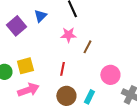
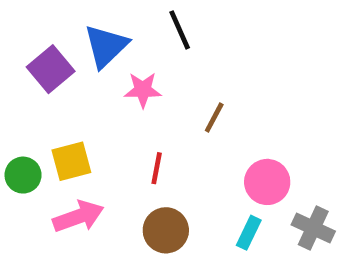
blue triangle: (40, 16) -> (106, 46), size x1.5
pink star: (68, 35) -> (143, 90), moved
cyan rectangle: (89, 97) -> (249, 233), moved

